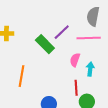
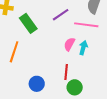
green rectangle: (45, 44) -> (28, 23), moved
cyan arrow: (90, 69) -> (83, 48), moved

